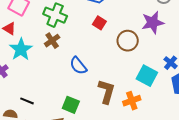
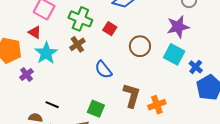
red square: (99, 23) -> (110, 29), moved
brown circle: (128, 41) -> (140, 46), moved
cyan square: (147, 76) -> (174, 54), moved

